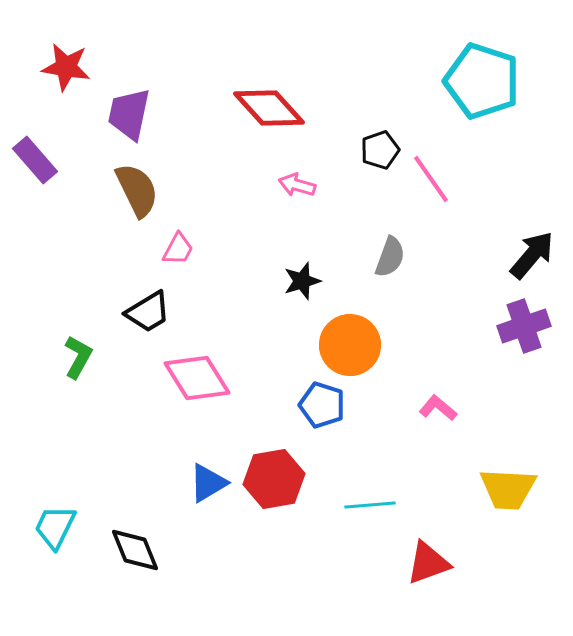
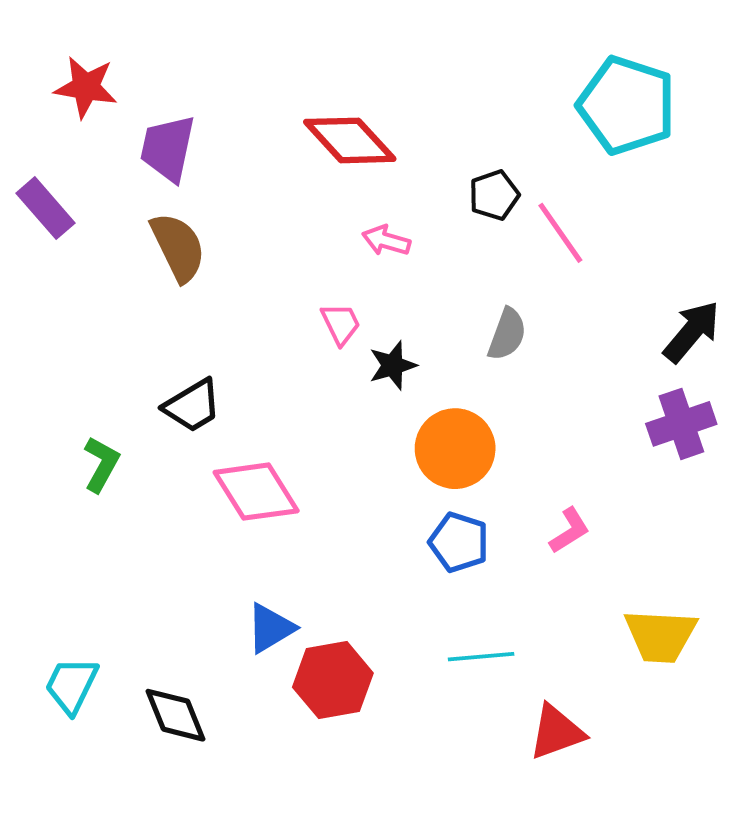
pink trapezoid: (178, 249) -> (341, 324), moved, turned -54
blue pentagon: (322, 405) -> (459, 542), moved
pink L-shape: (438, 408) -> (569, 531), turned 108
red hexagon: (274, 479) -> (333, 680), moved

